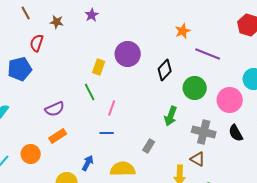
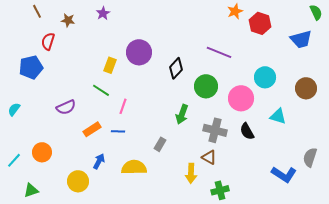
orange star: (183, 31) -> (235, 11), moved
green line: (90, 92) -> (101, 90), turned -30
orange rectangle: (58, 136) -> (92, 129), moved

